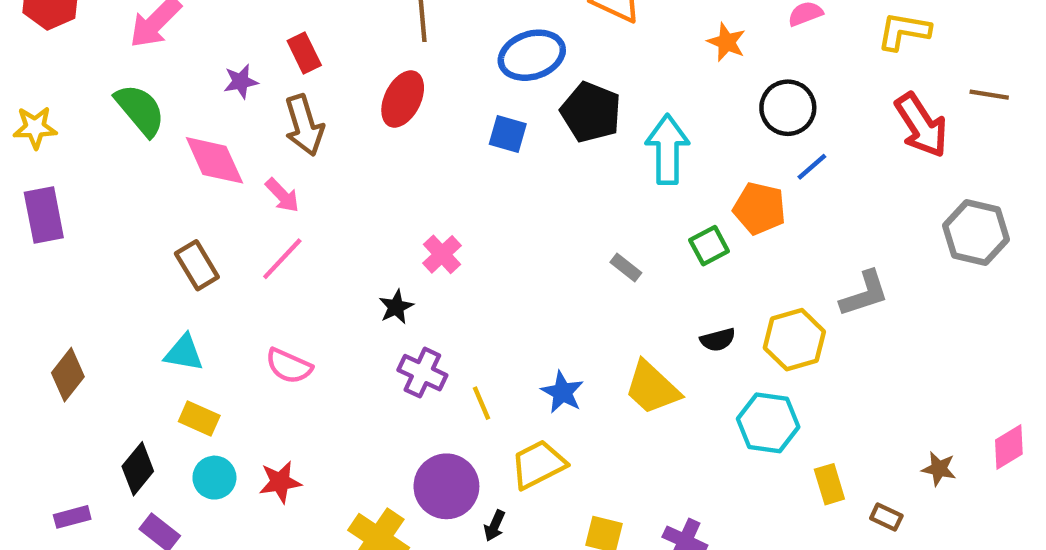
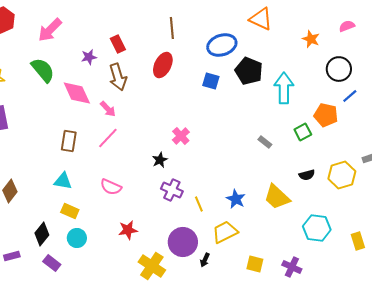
brown rectangle: (197, 265) -> (69, 141), turned 40
cyan hexagon: (768, 423) -> (317, 228), moved
red star: (280, 482) -> (128, 230), moved

